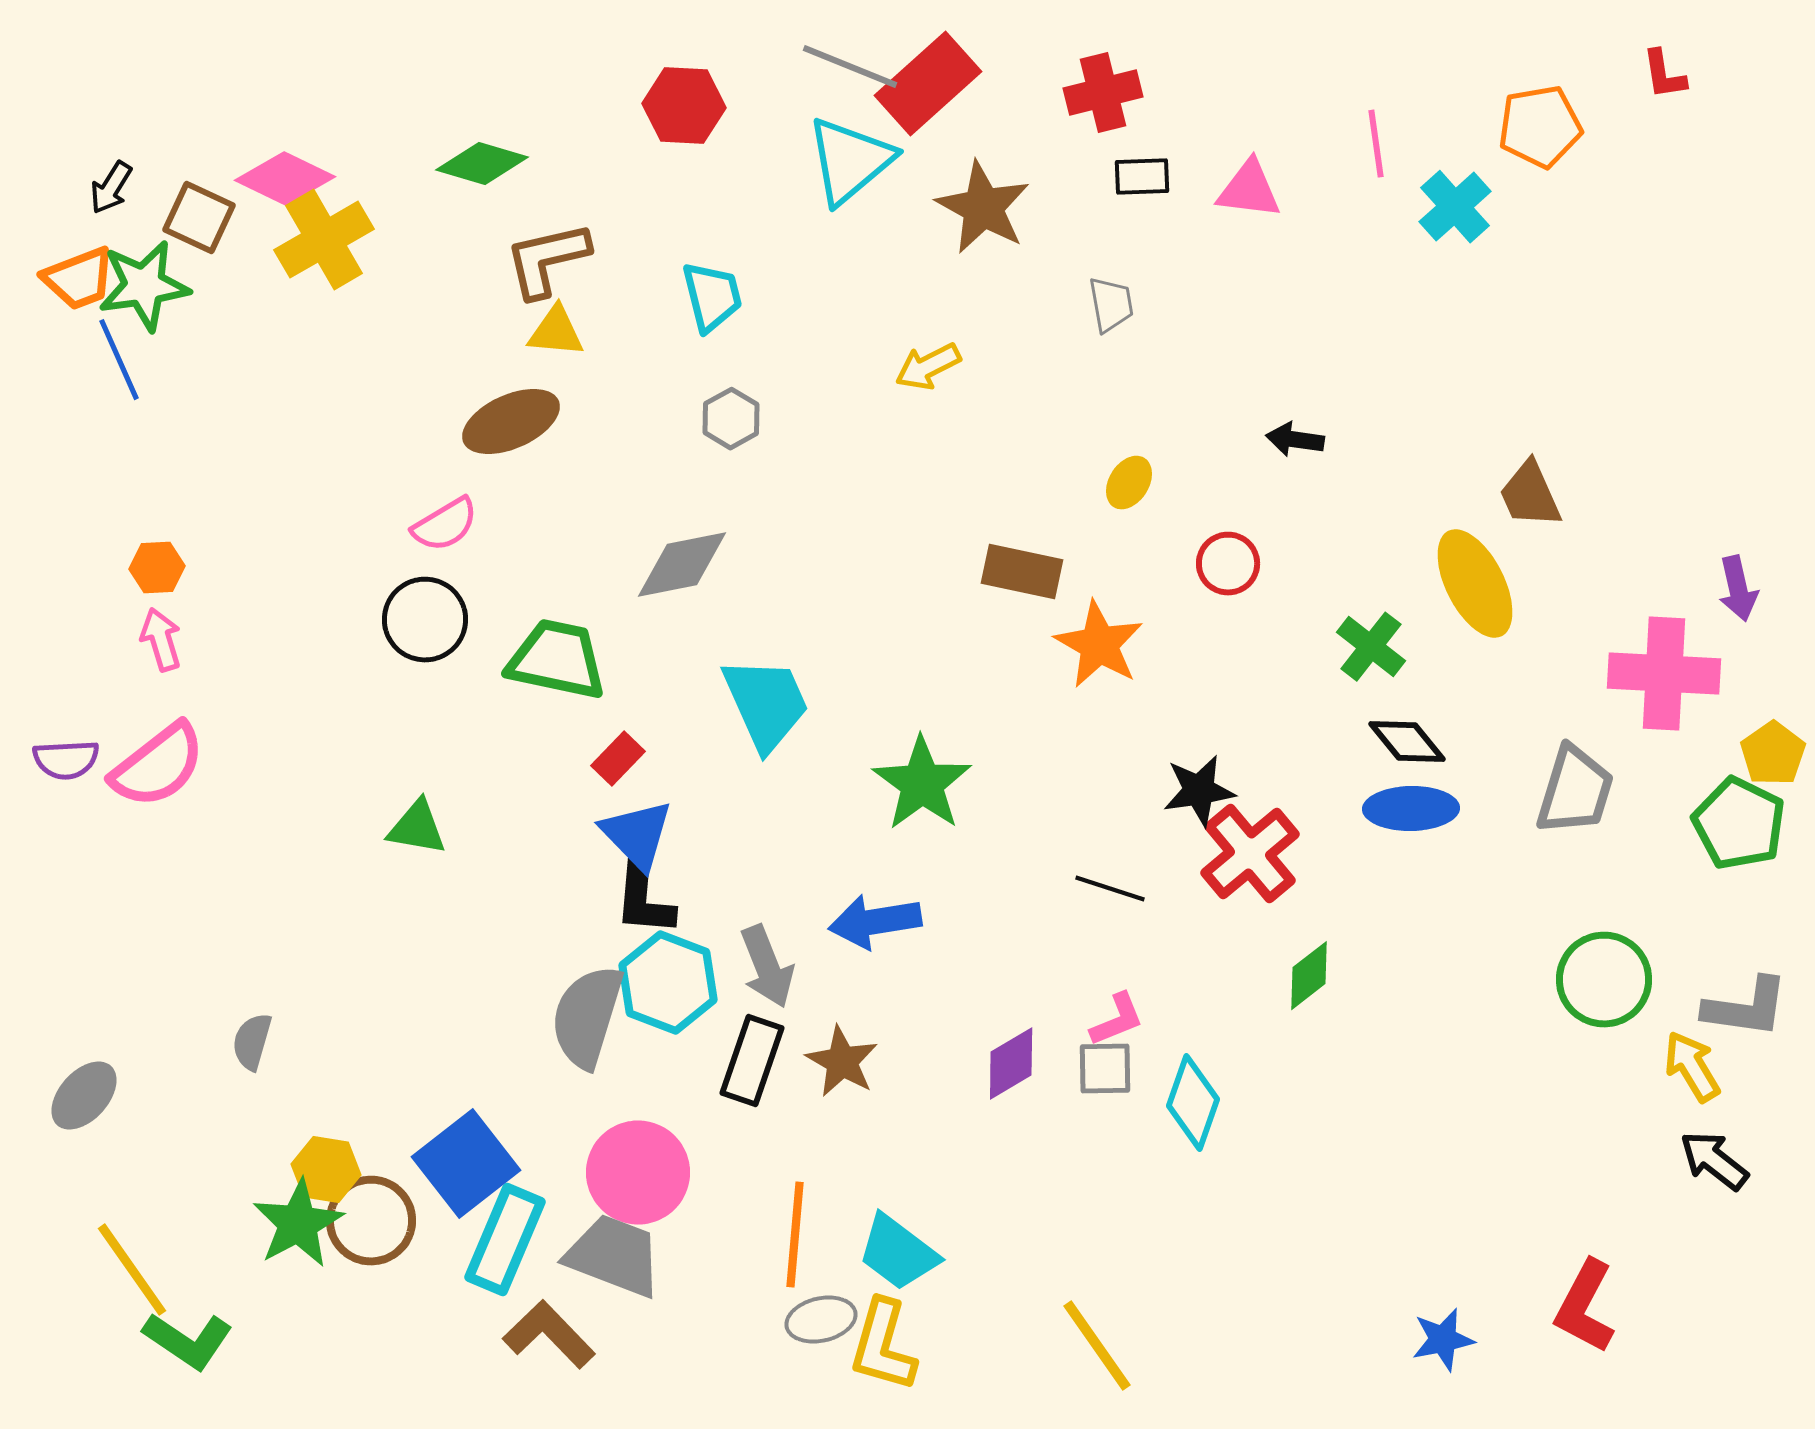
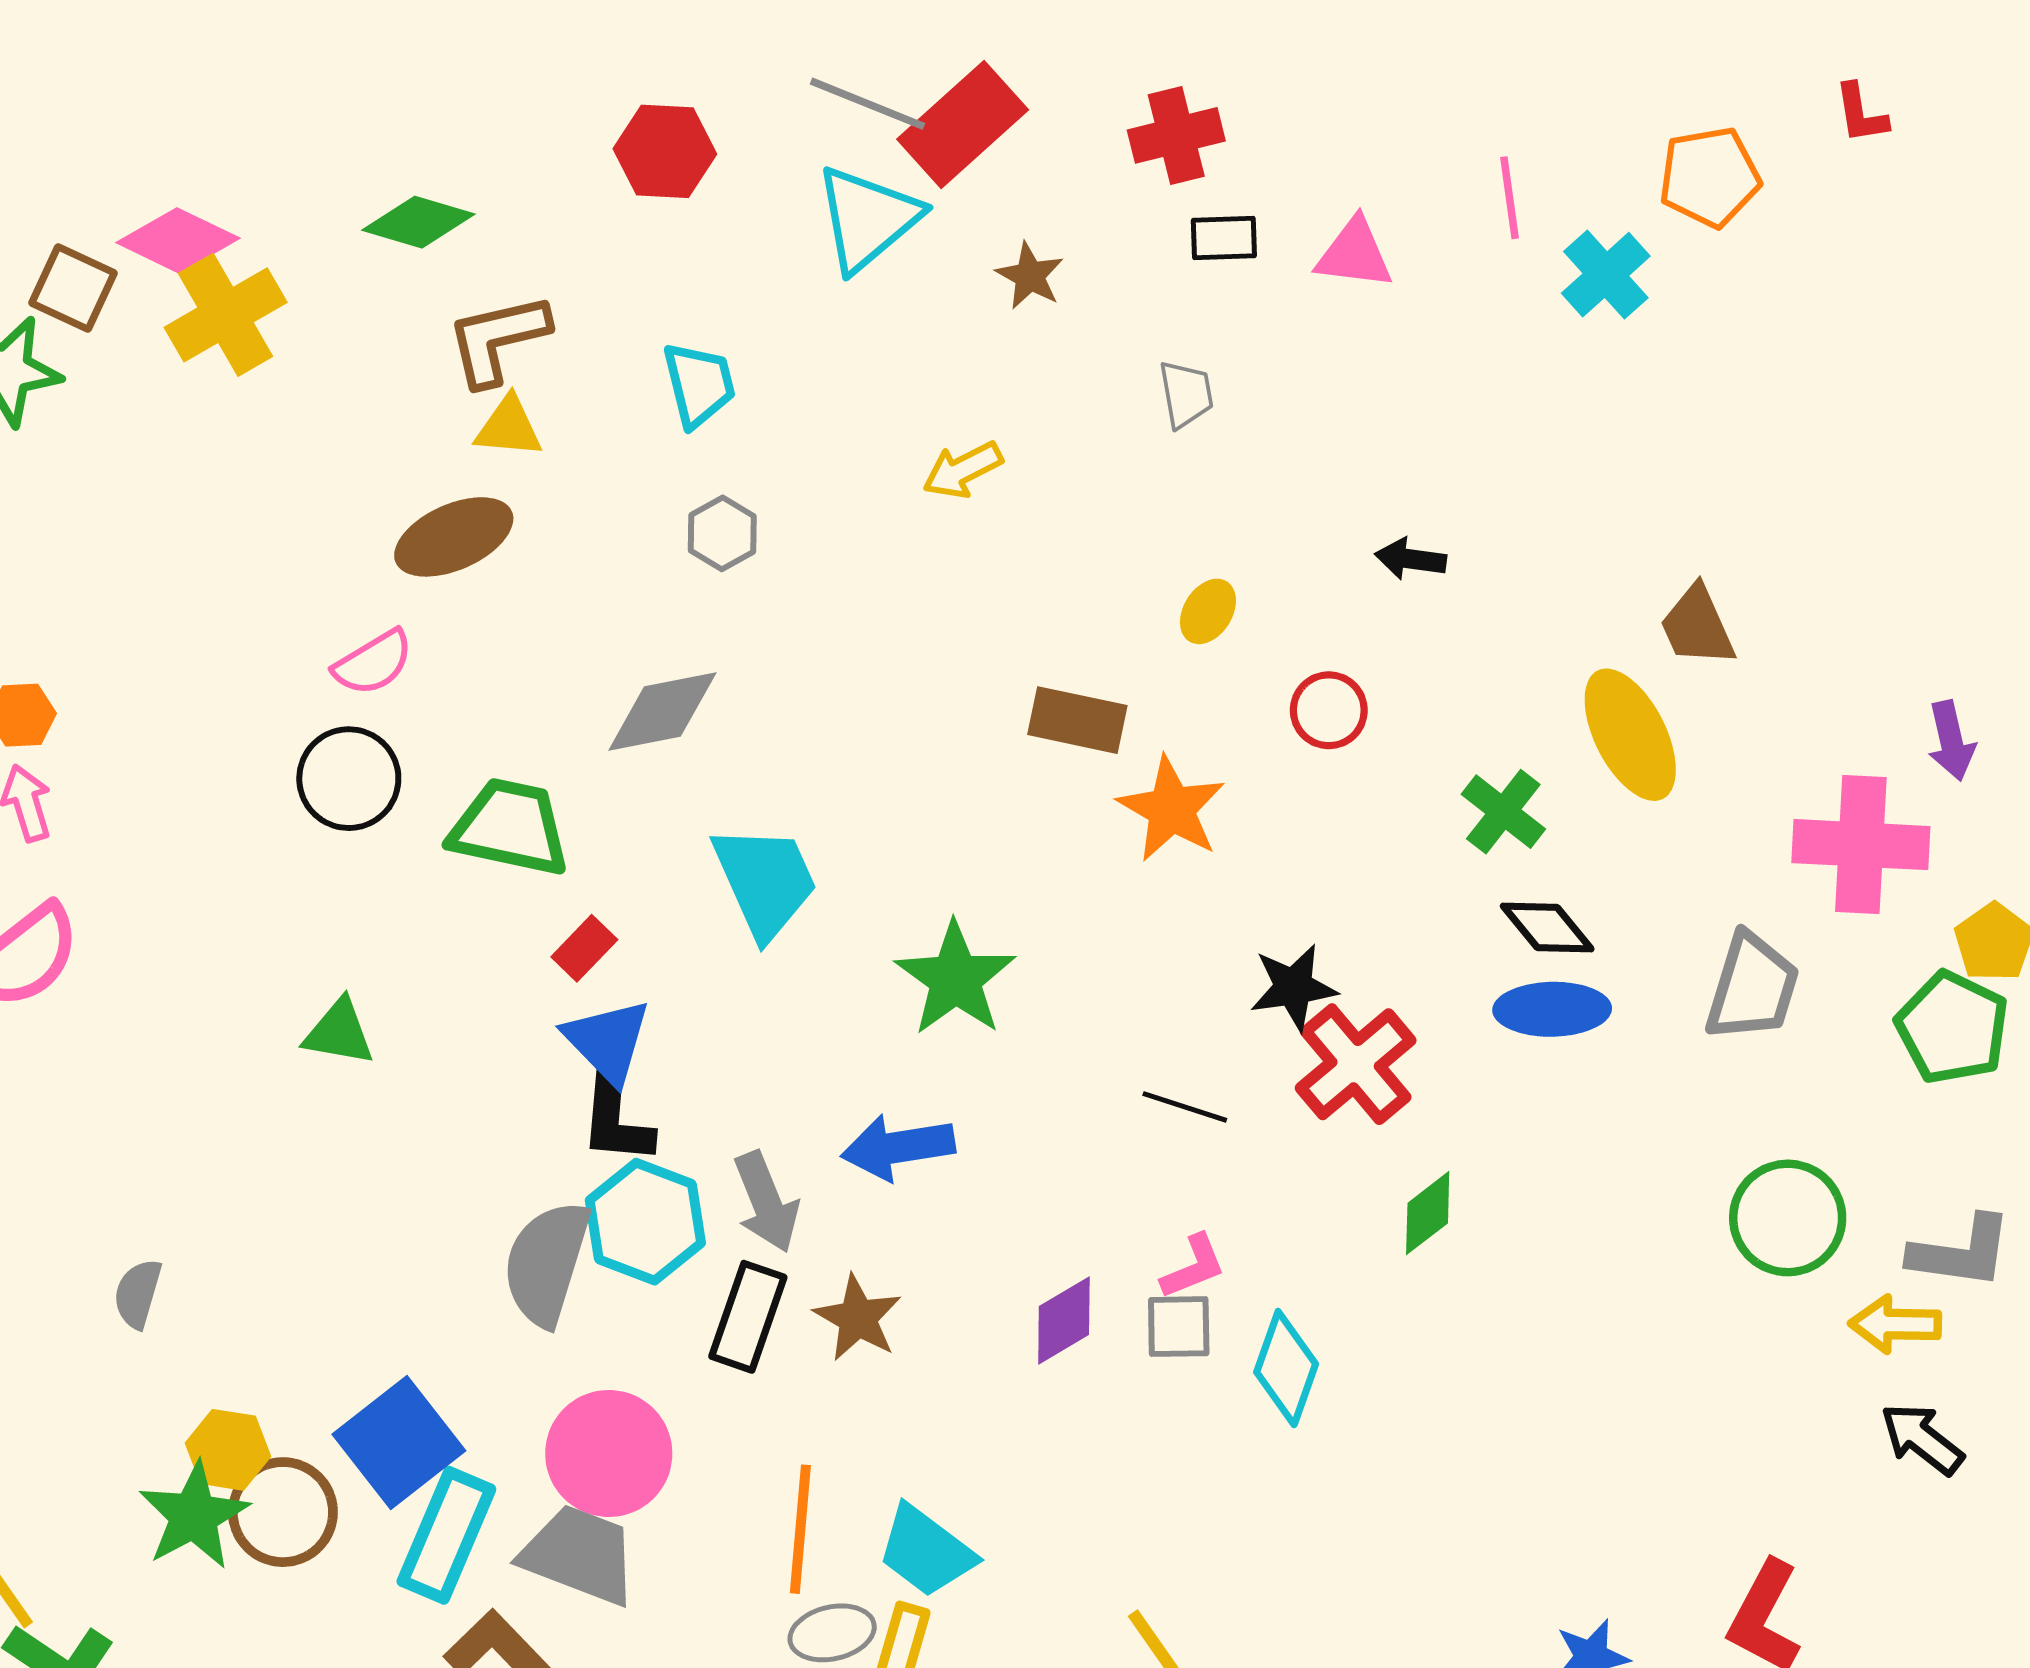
brown star: (983, 208) -> (1030, 276), size x0.6
yellow arrow: (1692, 1067) -> (1895, 1324), turned -58

